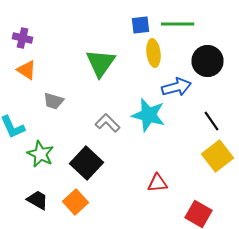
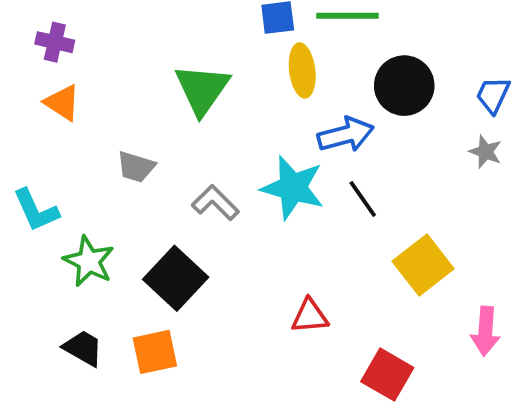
gray trapezoid: (54, 101) -> (136, 167), moved
black line: (212, 121) -> (363, 199), moved
orange square: (76, 202) -> (155, 352), turned 30

